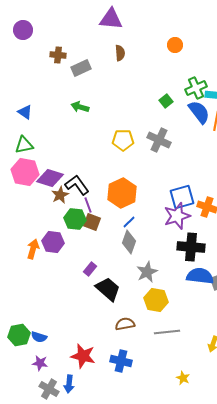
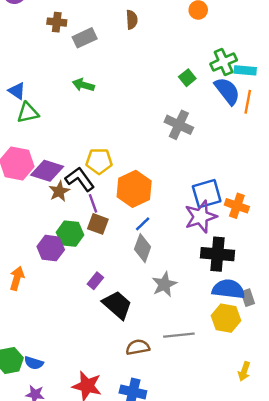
yellow pentagon: (123, 140) -> (99, 161), moved
green triangle: (24, 145) -> (28, 113), moved
green hexagon: (75, 219) -> (70, 234), moved
orange arrow: (33, 249) -> (17, 278), moved
yellow hexagon: (156, 300) -> (226, 318), moved
gray line: (167, 332) -> (179, 335), moved

